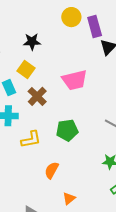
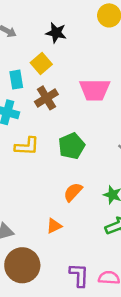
green pentagon: (67, 130) -> (72, 146), turned -30
orange semicircle: (52, 170) -> (73, 192), moved

